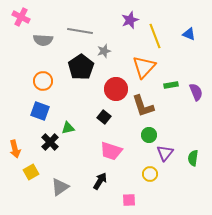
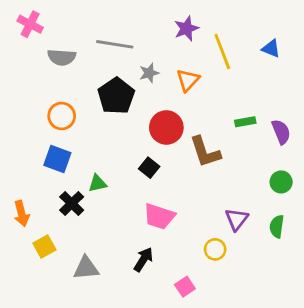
orange triangle: (144, 67) -> (188, 80), moved, size x0.7
green circle: (149, 135) -> (281, 182), moved
gray triangle: (60, 187) -> (86, 268), turned 30
pink square: (129, 200) -> (185, 287), turned -32

